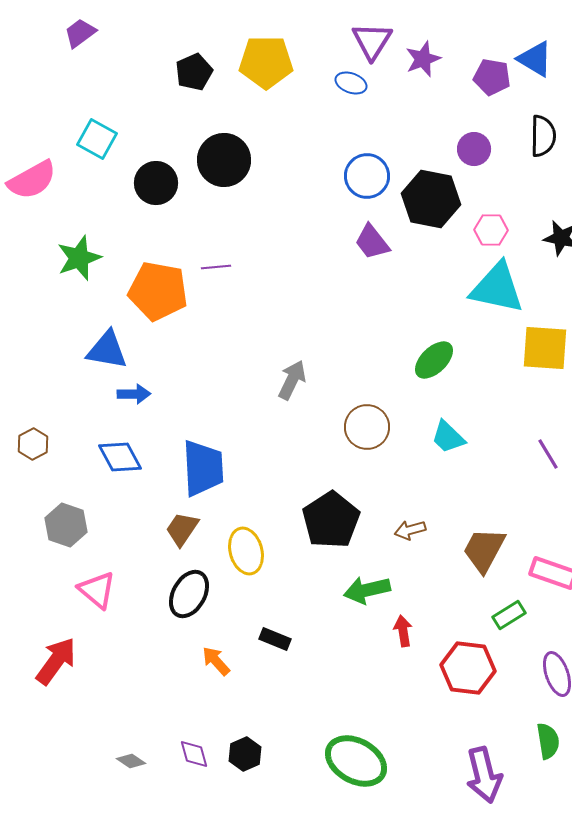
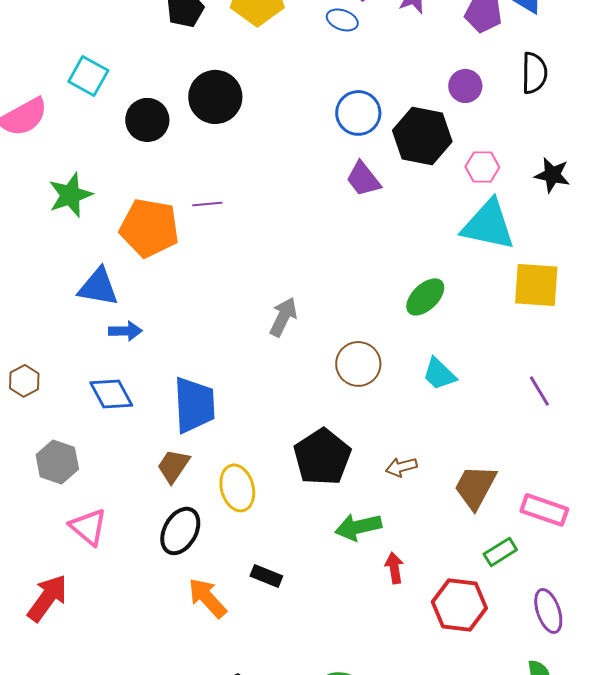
orange arrow: (216, 661) -> (207, 598), size x1.4

